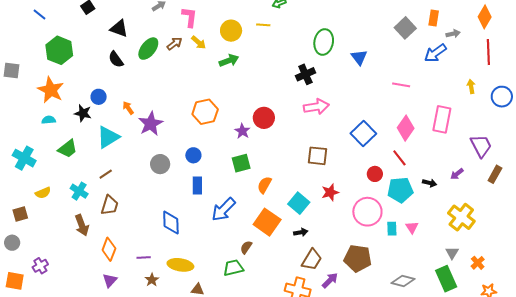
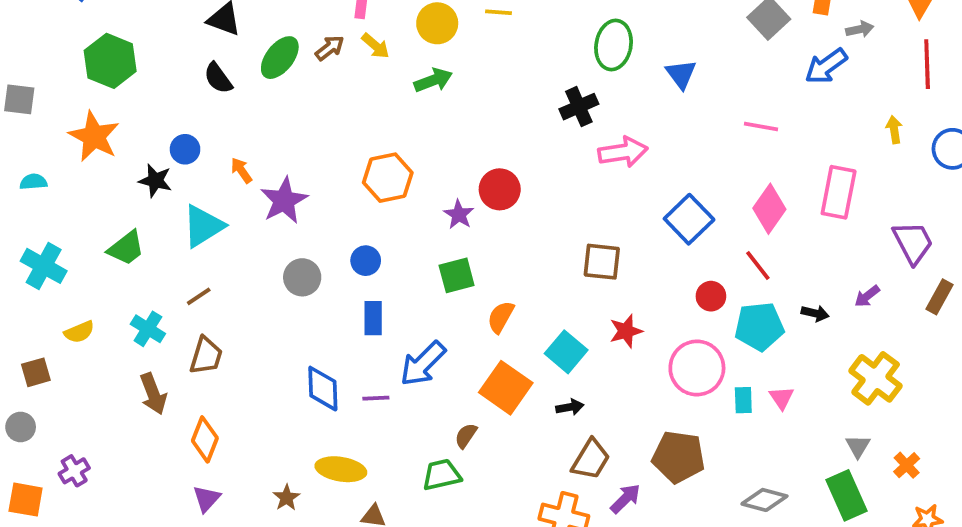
pink arrow: (316, 107) -> (623, 152), moved
cyan semicircle: (49, 120) -> (33, 182), moved
purple line: (144, 258) -> (376, 398), moved

